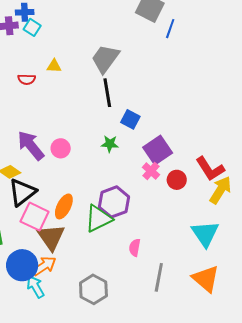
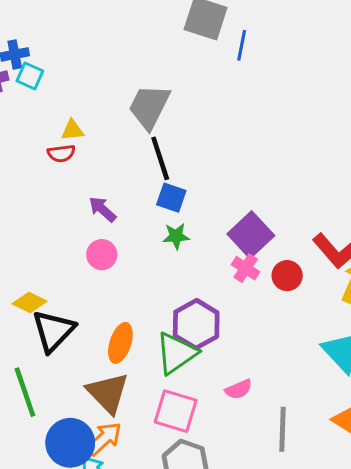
red semicircle: (27, 79) -> (61, 153), moved
blue square: (130, 119) -> (171, 198), moved
purple arrow: (31, 145) -> (102, 209), moved, size x0.6
pink square: (35, 217) -> (176, 411), moved
pink semicircle: (135, 248) -> (239, 389), turned -114

